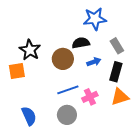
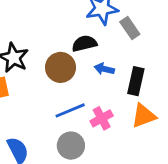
gray rectangle: (117, 46) -> (130, 28), moved
blue arrow: (94, 62) -> (104, 69), turned -144

